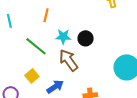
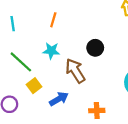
cyan star: (63, 37) -> (51, 51), moved
green line: (36, 46) -> (21, 62), moved

